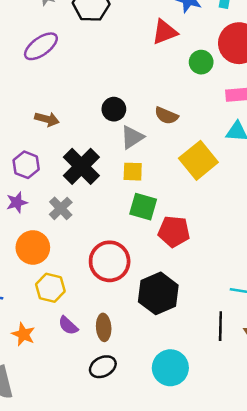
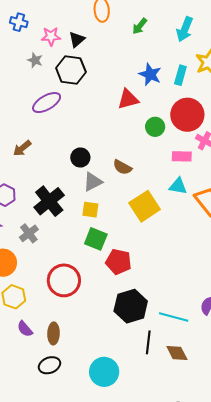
purple ellipse: (41, 46) -> (47, 103), moved
brown arrow: (47, 119) -> (22, 148), moved, turned 120
black hexagon: (158, 293) -> (131, 306), moved

